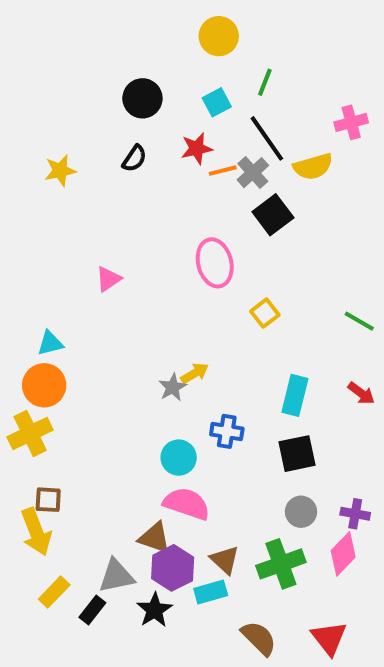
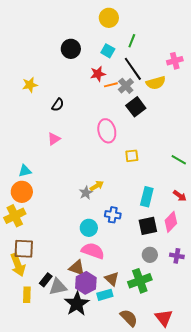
cyan square: (217, 102) -> (108, 51), turned -32
black semicircle: (134, 159) -> (58, 105), moved
yellow square: (265, 313) -> (132, 156), turned 32
brown square: (48, 500) -> (24, 249), size x1.5
pink diamond: (343, 554) -> (171, 222), moved
yellow rectangle: (54, 592) -> (27, 295), turned -42
black rectangle: (92, 610) -> (46, 280), moved
black star: (155, 610) -> (77, 304), size x1.4

